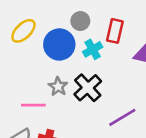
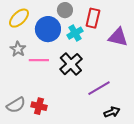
gray star: (58, 86) -> (18, 49), moved
pink line: (33, 105) -> (39, 60), moved

